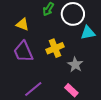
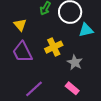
yellow triangle: (22, 24) -> (20, 25), turned 32

